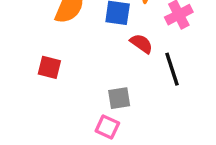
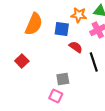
red square: (49, 67) -> (22, 61), turned 32

